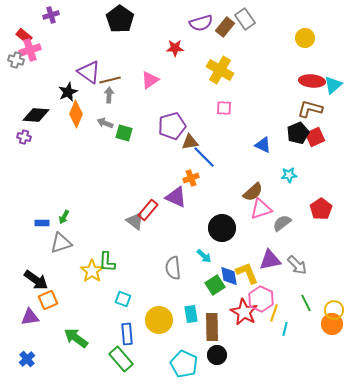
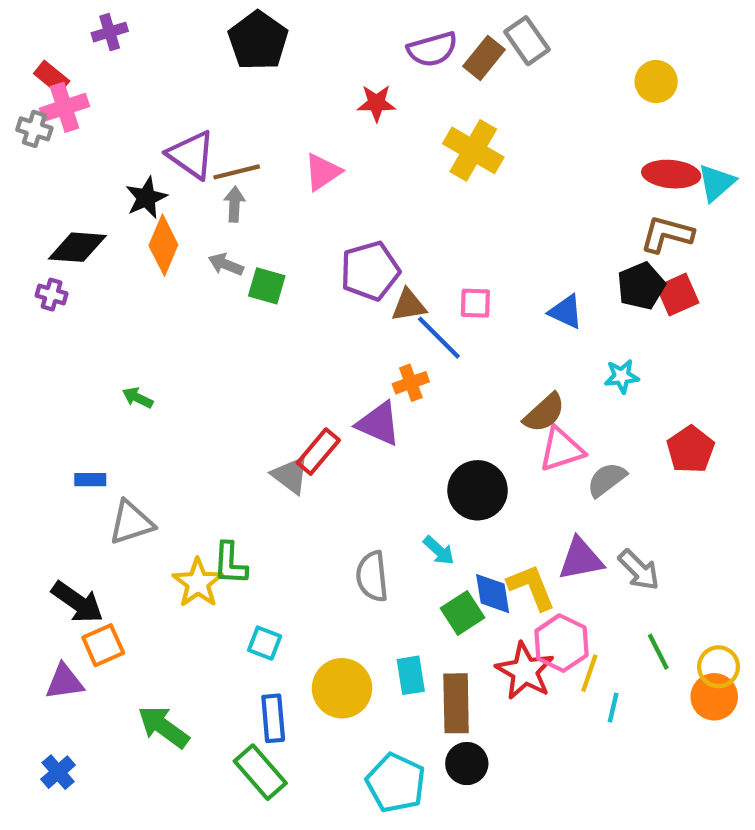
pink square: (224, 108) -> (475, 303), moved
green arrow: (64, 217) -> (138, 398), moved, turned 88

